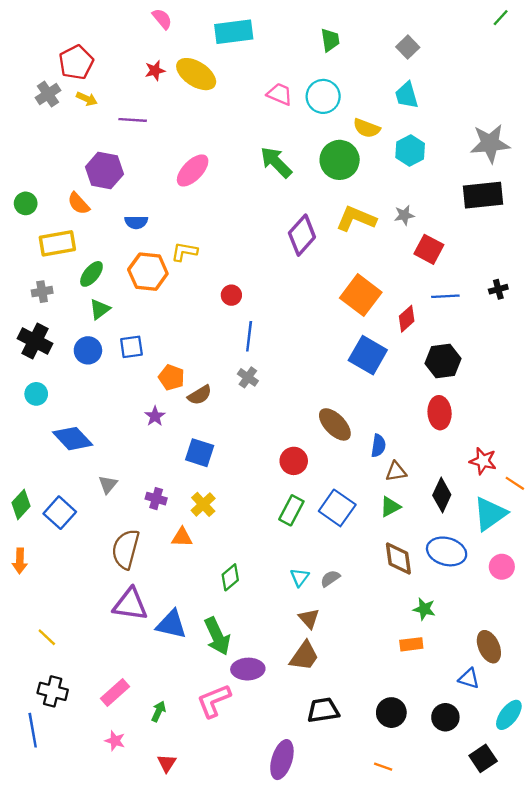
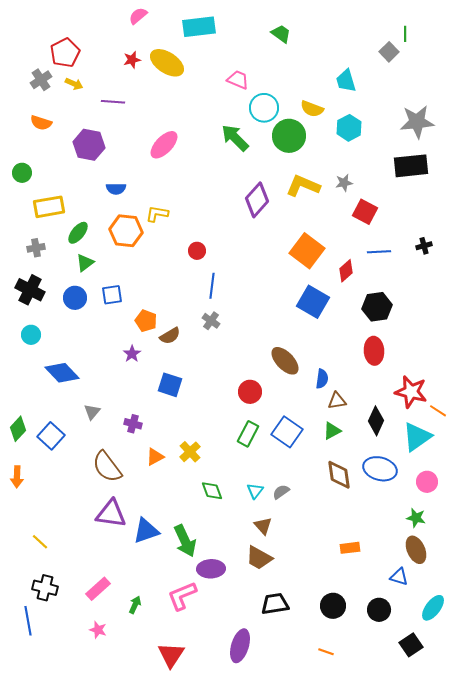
green line: (501, 18) -> (405, 34), moved, turned -42
pink semicircle: (162, 19) -> (138, 16), turned -90
green trapezoid: (330, 40) -> (281, 34), turned -45
gray square: (408, 47) -> (389, 52), moved
cyan circle: (323, 96) -> (264, 108), moved
orange semicircle: (79, 203) -> (41, 123), moved, turned -30
red star: (483, 461) -> (411, 392), size x1.4
yellow cross: (203, 504) -> (190, 452), moved
orange triangle: (182, 537) -> (155, 457), turned -30
brown semicircle: (126, 549) -> (107, 467), turned -52
green diamond: (230, 577) -> (212, 491), moved, turned -70
green star: (424, 609) -> (416, 518), moved
blue triangle: (171, 624) -> (146, 531), turned -32
brown trapezoid: (304, 656) -> (259, 558), turned 84
red triangle: (167, 763) -> (171, 655), moved, size x1.6

